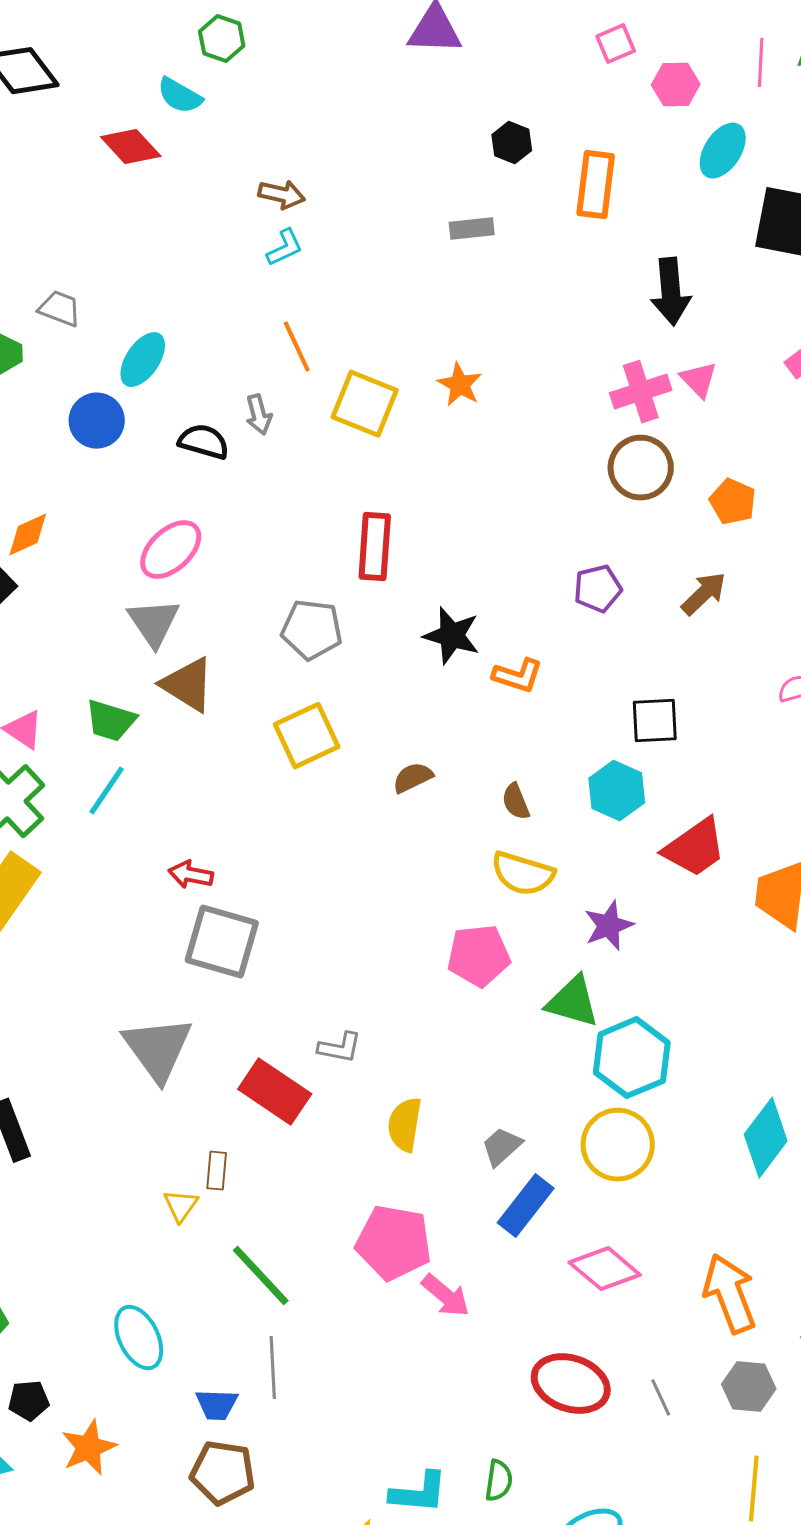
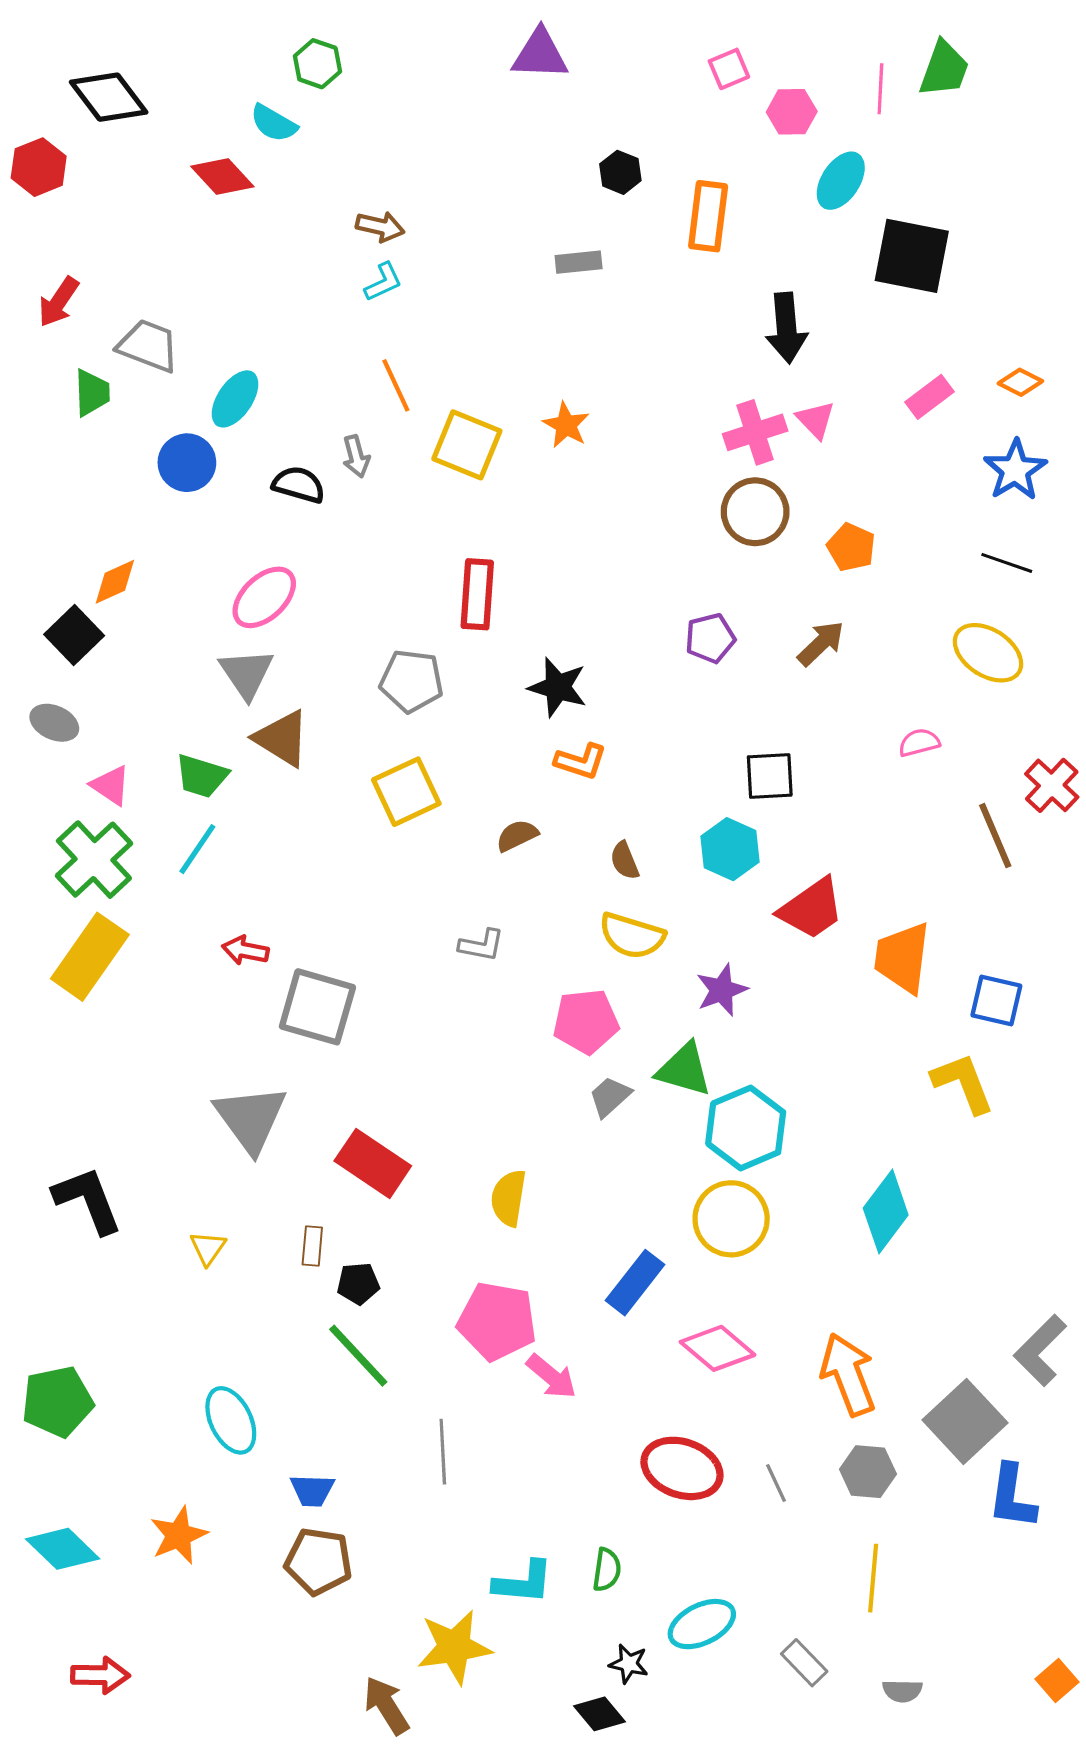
gray trapezoid: (60, 309) -> (148, 346), size x1.4
orange L-shape: (518, 676) -> (581, 761), moved
red arrow: (191, 875) -> (245, 950), moved
gray L-shape: (340, 1048) -> (481, 945), moved
gray trapezoid: (502, 1147) -> (610, 1097), moved
yellow triangle: (181, 1206) -> (208, 1248), moved
gray line: (273, 1368) -> (443, 1452), moved
black pentagon: (29, 1401) -> (358, 1284), moved

